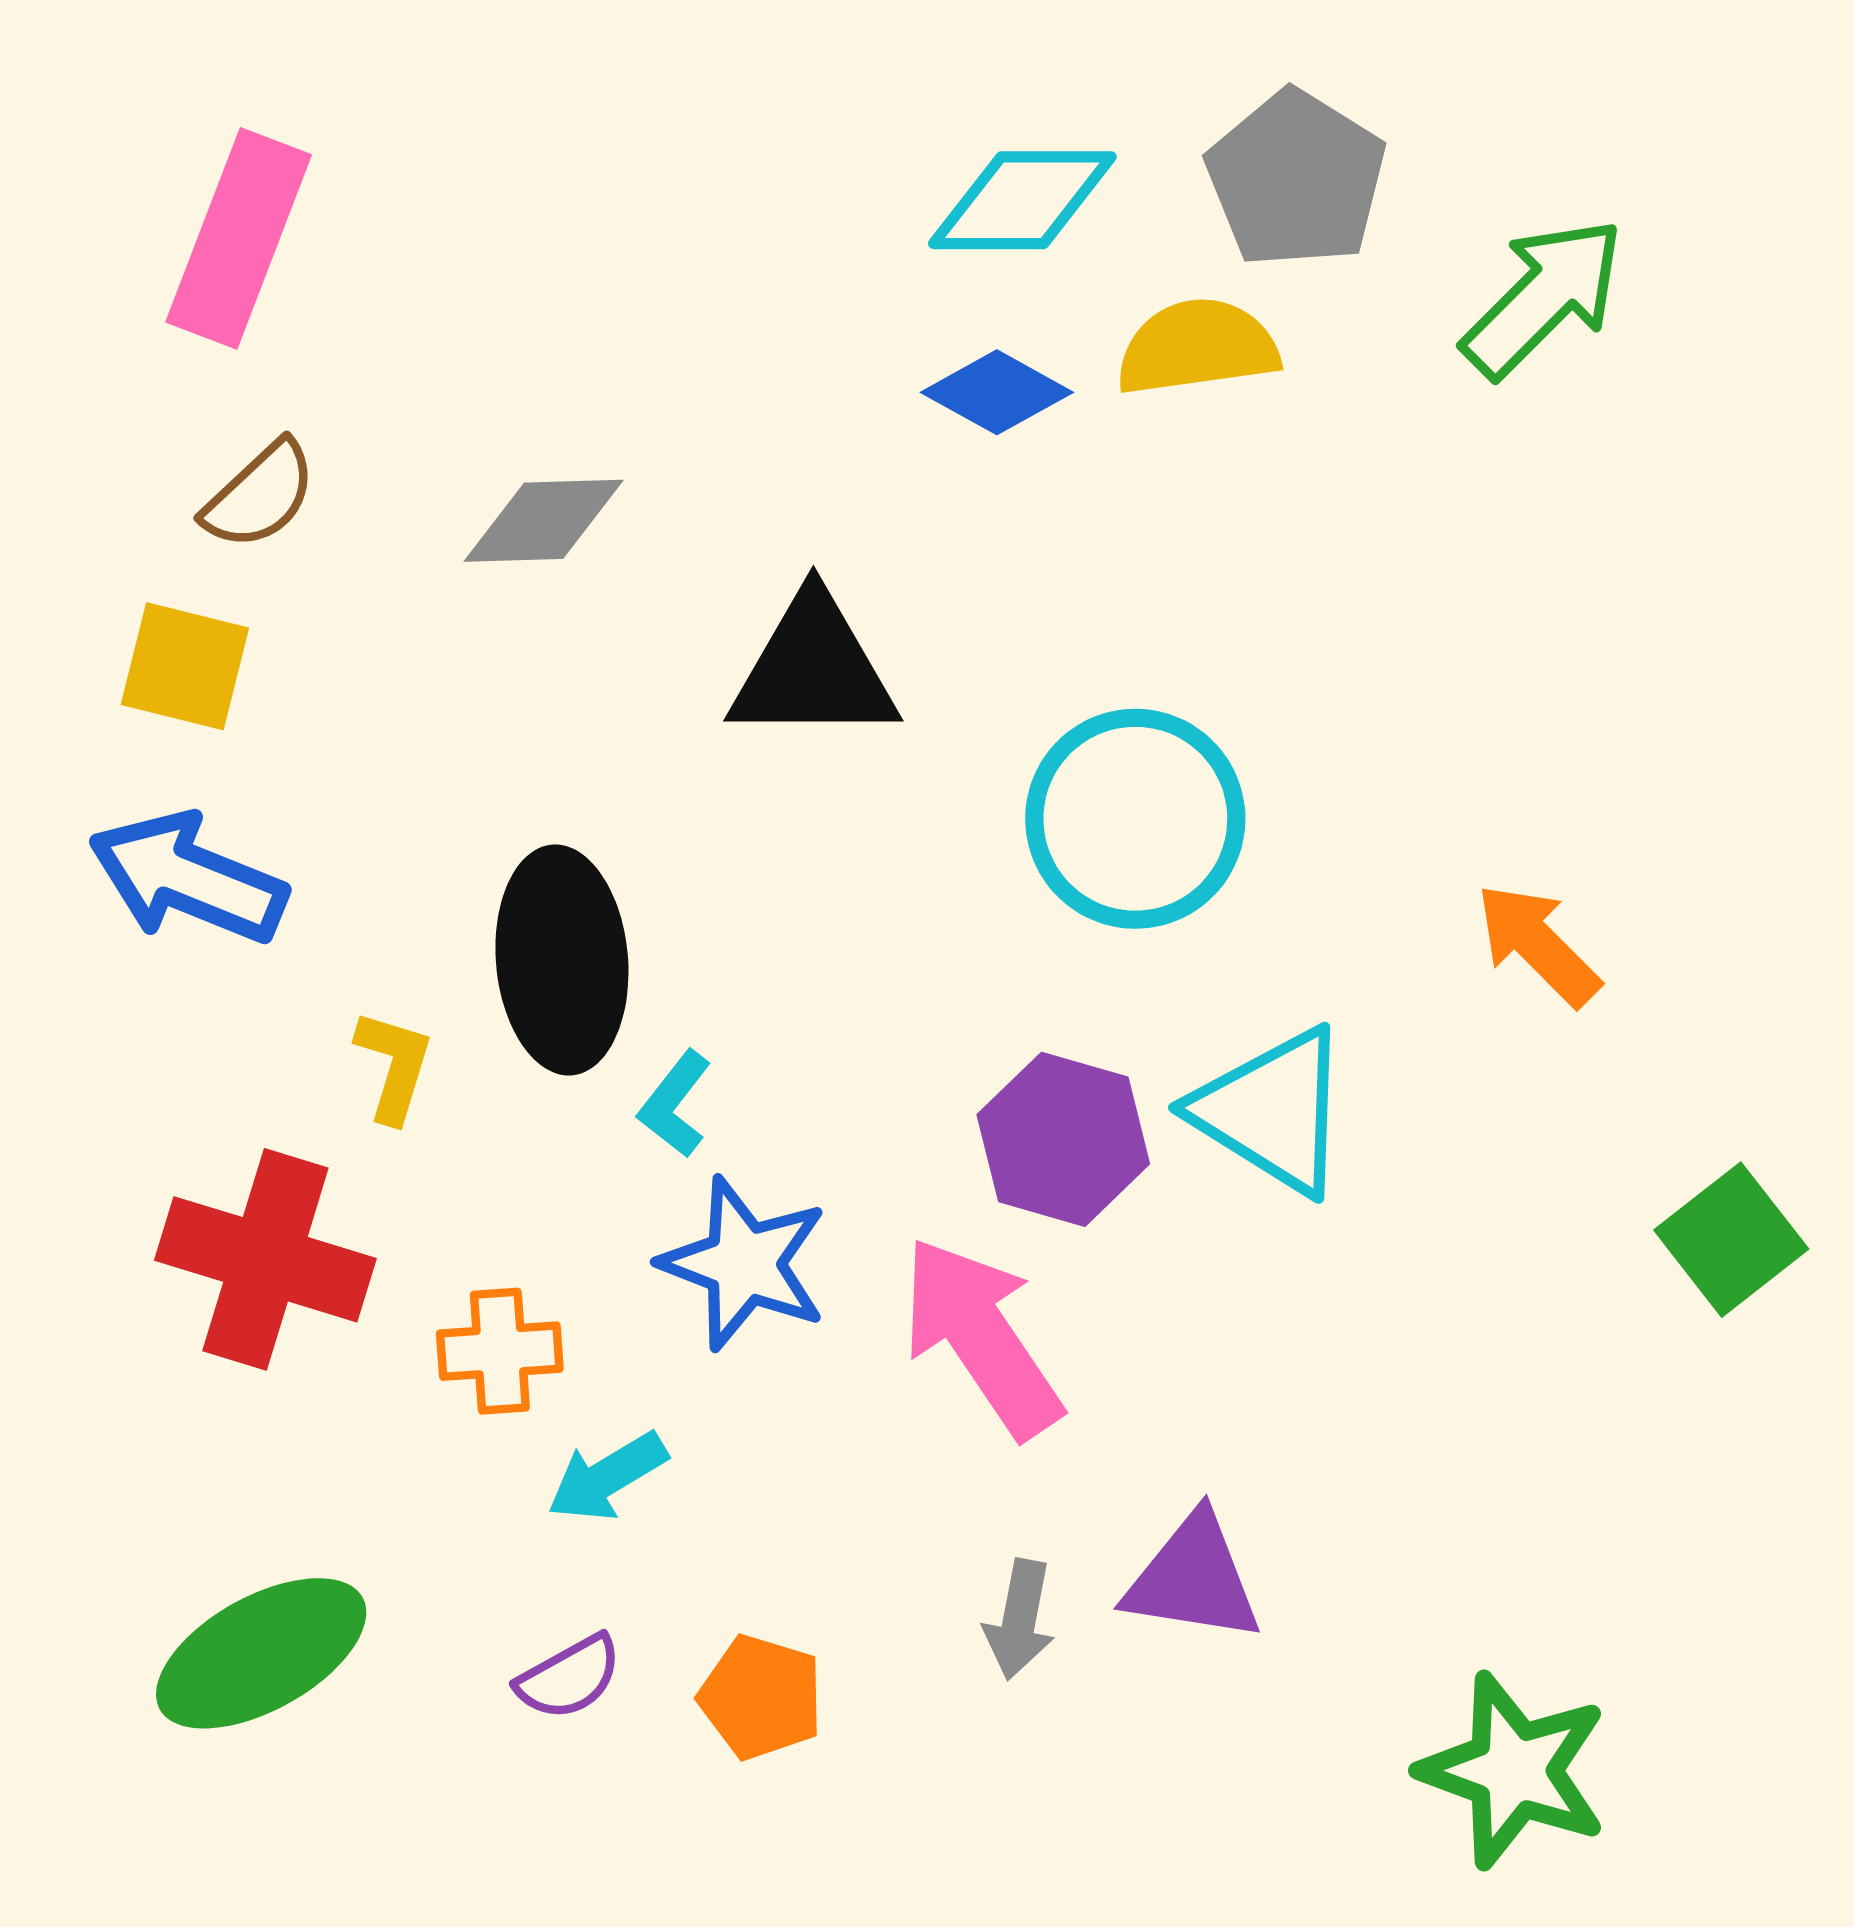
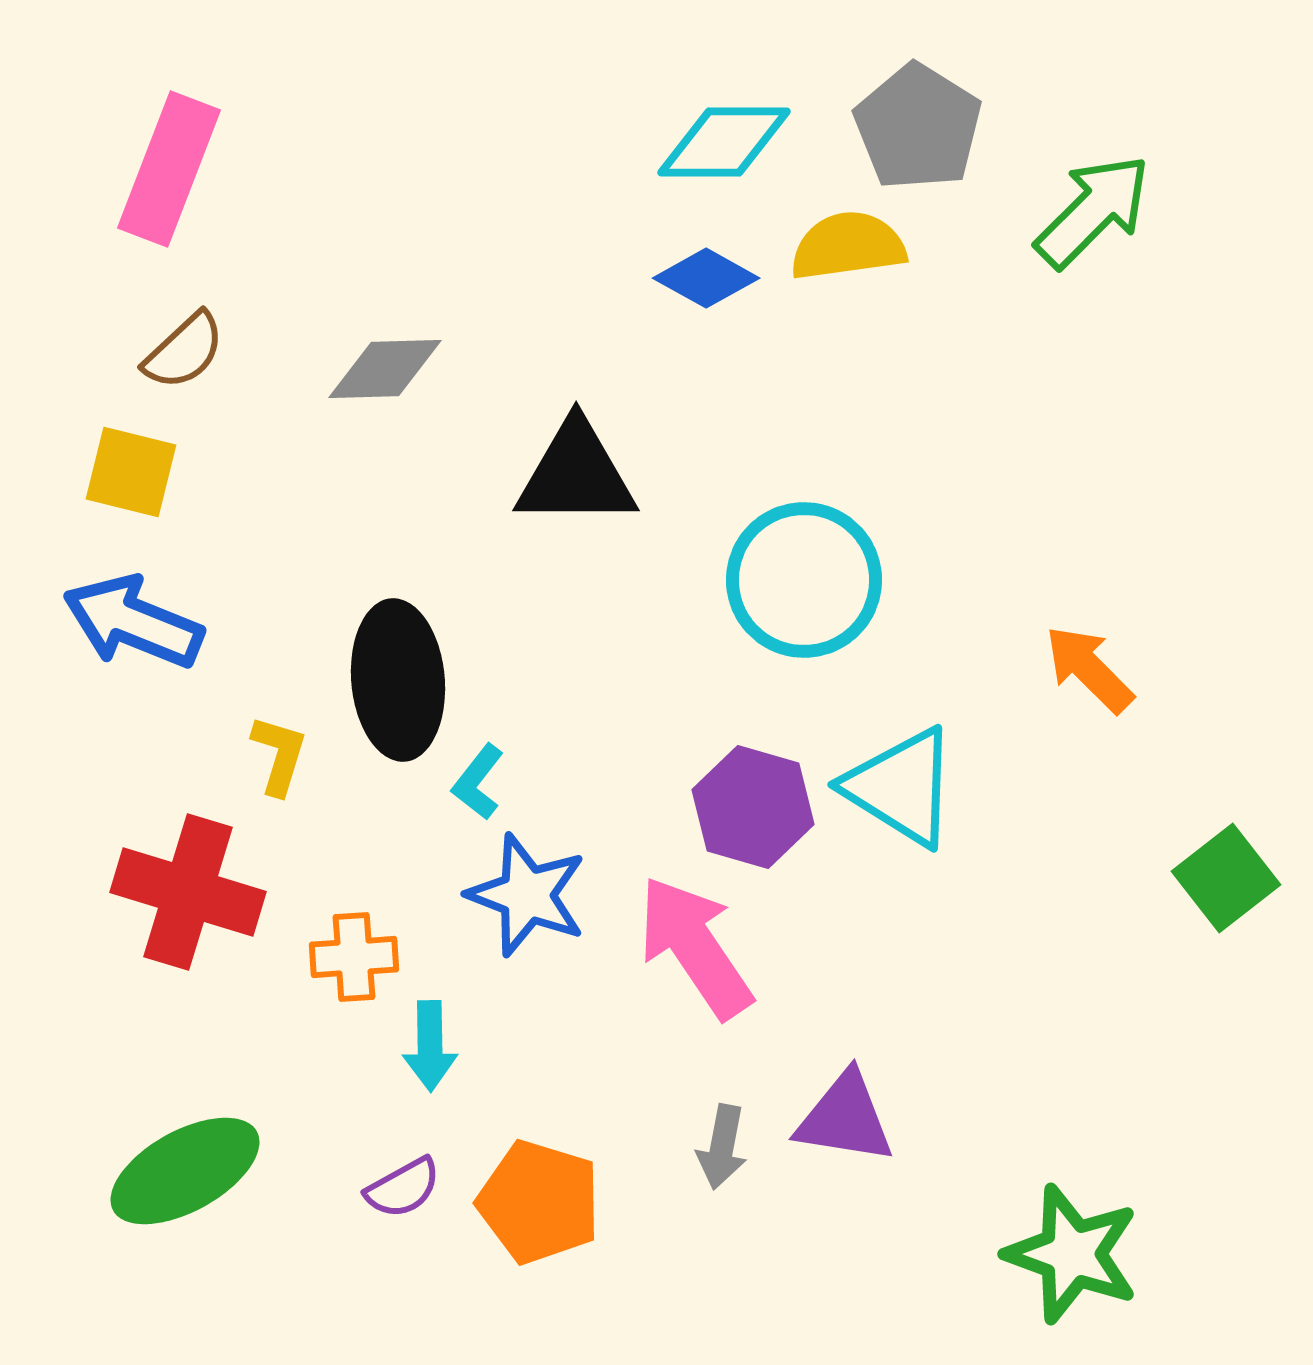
cyan arrow: (607, 1477) -> (430, 1046), turned -60
orange pentagon: (761, 1697) -> (539, 1202), size x1.4

